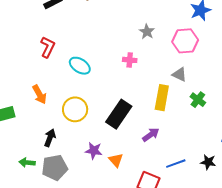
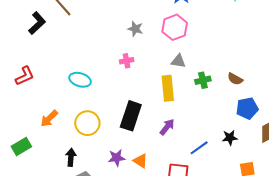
red L-shape: (48, 47) -> (25, 76), moved, turned 55
orange arrow: (39, 94) -> (49, 118), turned 90
green cross: (198, 100) -> (203, 80), turned -35

